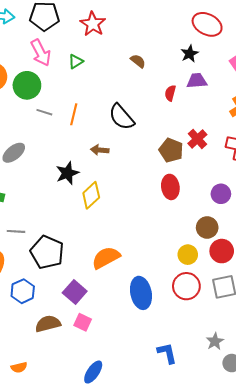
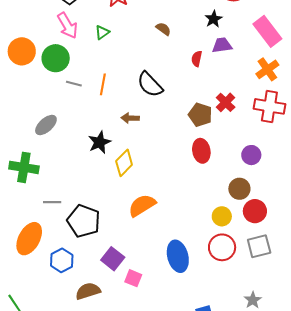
orange semicircle: (106, 258) -> (142, 205), moved
pink square: (83, 322) -> (133, 278), moved

